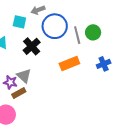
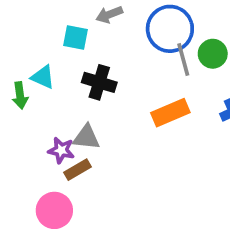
blue circle: (55, 26) -> (170, 29), moved
black cross: (32, 46) -> (99, 82), turned -30
gray triangle: (24, 76) -> (86, 137), turned -35

